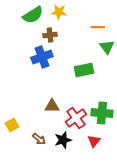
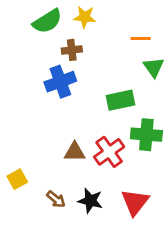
green cross: (102, 113) -> (146, 135), moved
red cross: (76, 118) -> (109, 152), moved
black star: (63, 140) -> (90, 201), turned 30
red triangle: (94, 141) -> (135, 202), size x1.5

